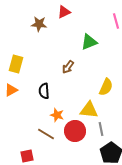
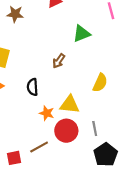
brown star: (39, 24) -> (15, 14), moved
yellow triangle: (89, 110) -> (70, 104), moved
brown line: (46, 134) -> (39, 147), moved, turned -60

